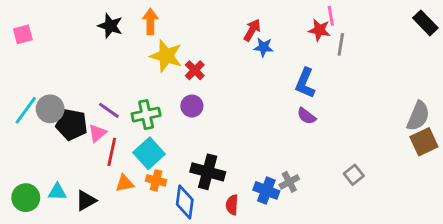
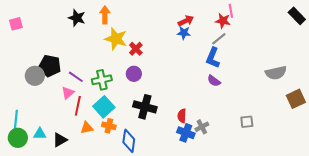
red arrow: (252, 30) -> (186, 21), moved, turned 35
gray line: (341, 44) -> (219, 39), moved, turned 42
cyan line: (26, 110) -> (16, 121), moved, turned -30
gray semicircle: (418, 116) -> (276, 73), moved, turned 55
black pentagon: (72, 125) -> (50, 66), moved
black cross: (208, 172) -> (145, 107), moved
gray square: (354, 175) -> (247, 122), turned 32
red semicircle: (232, 205) -> (182, 116), moved

